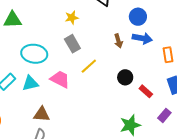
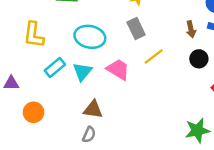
black circle: (125, 77) -> (199, 59), moved
cyan triangle: (30, 83) -> (82, 72), turned -42

